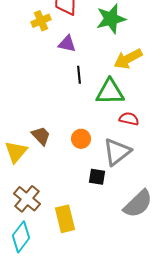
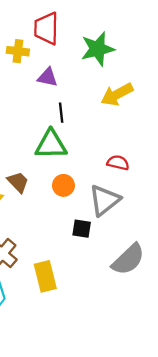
yellow cross: (41, 21) -> (18, 51), turned 30
green triangle: (110, 92) -> (51, 144), moved

